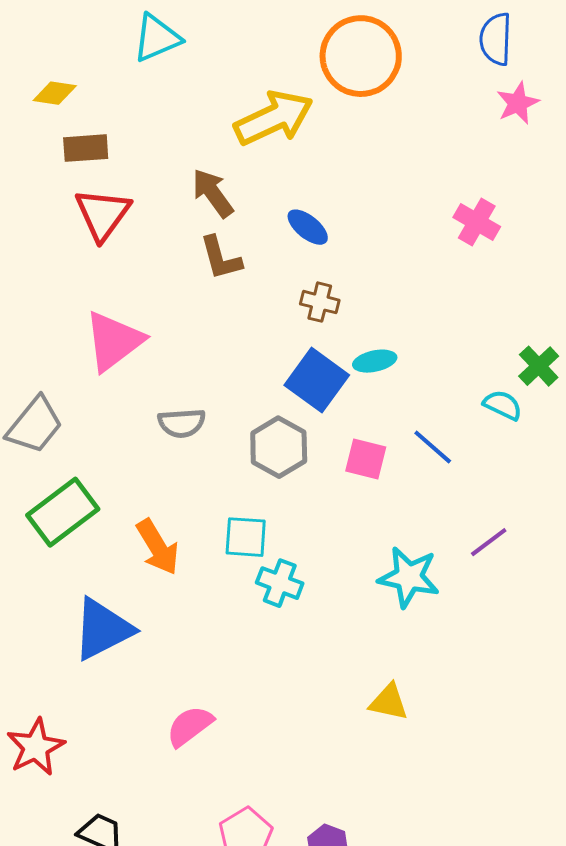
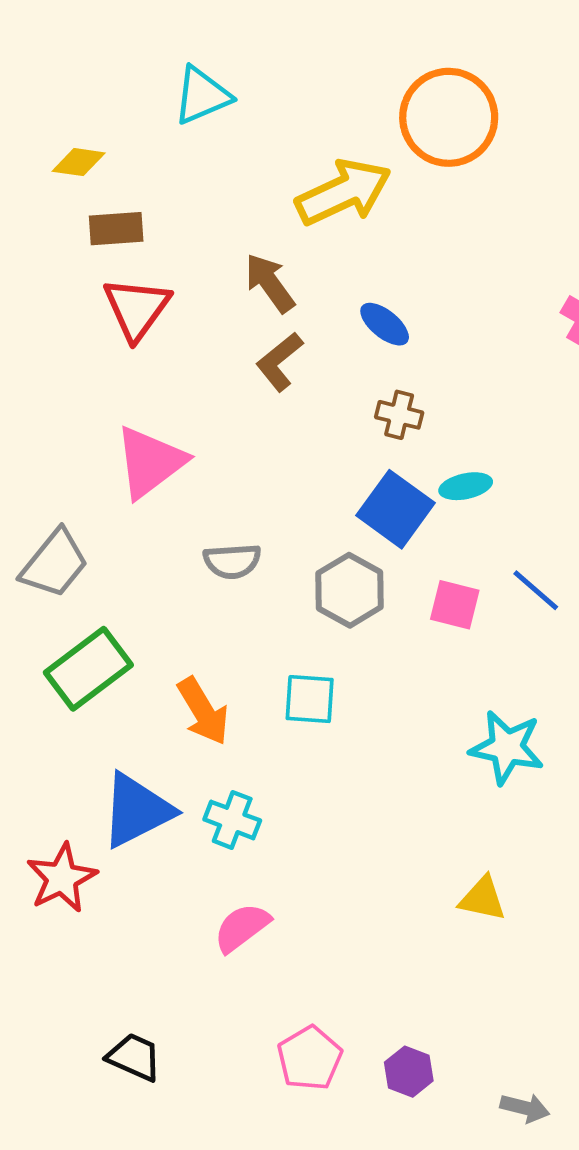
brown L-shape: (221, 258) -> (279, 362), turned 66
cyan cross: (280, 583) -> (232, 820), moved
red star: (36, 747) -> (62, 878), moved

